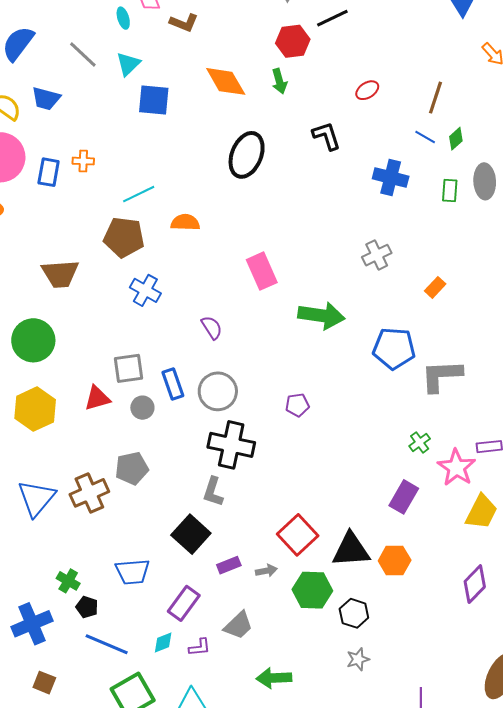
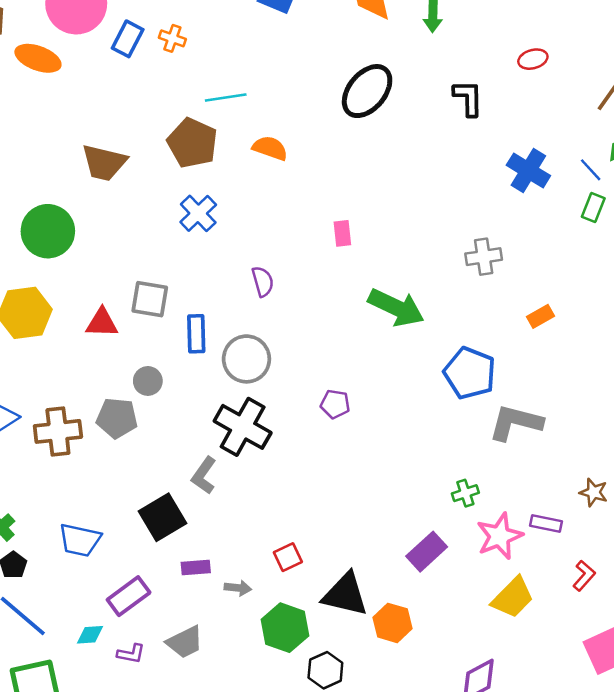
blue line: (425, 137) -> (591, 170), moved
pink rectangle: (262, 271) -> (342, 233), size x0.6
gray circle: (142, 408) -> (148, 381), moved
red square: (298, 535) -> (288, 557), size x0.6

